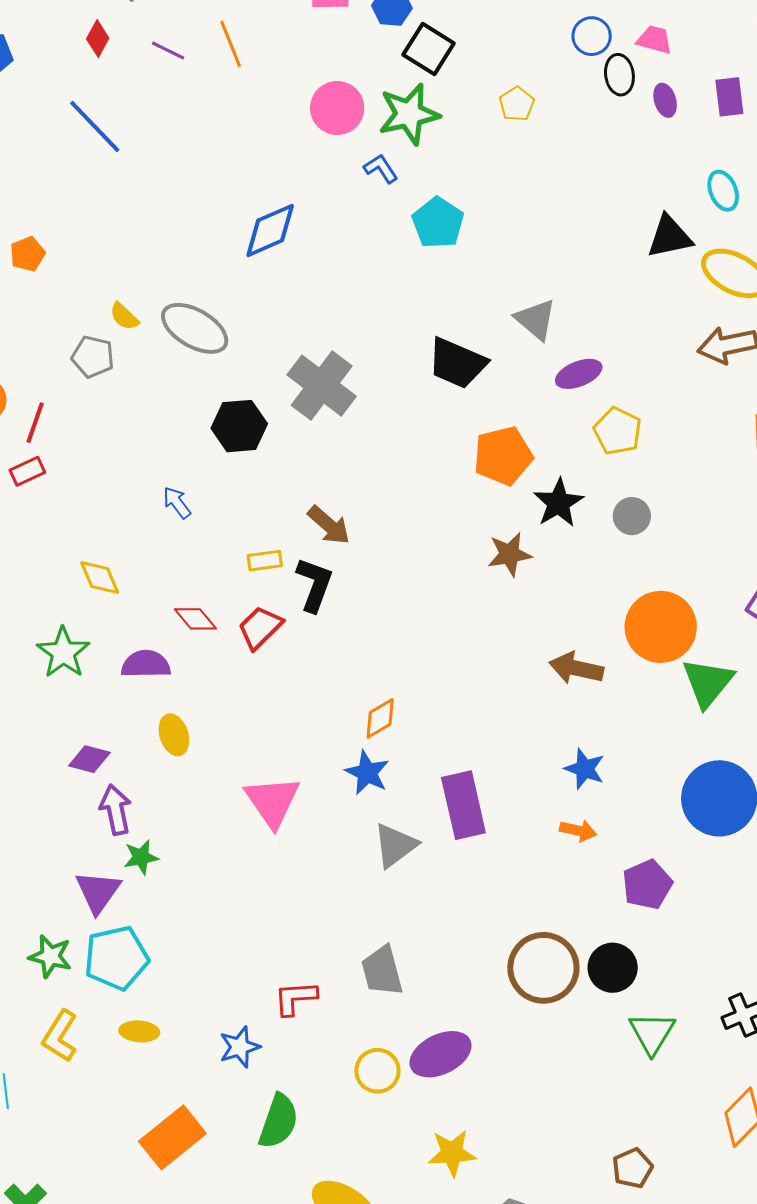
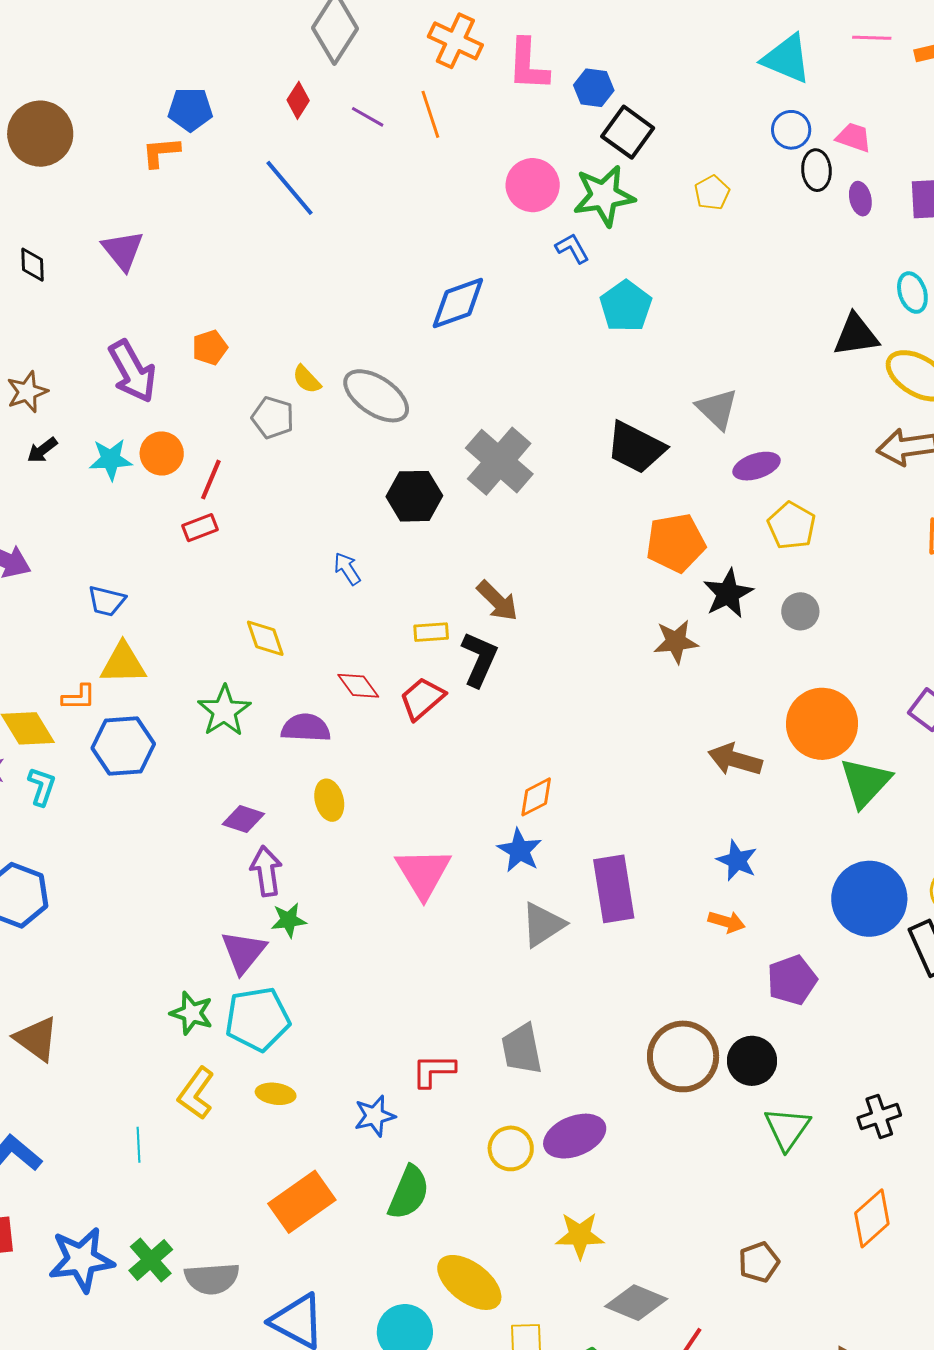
orange pentagon: (28, 254) -> (210, 348), moved

